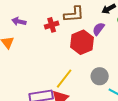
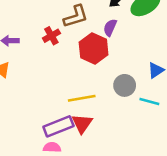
yellow line: (64, 79) -> (82, 98), turned 55

